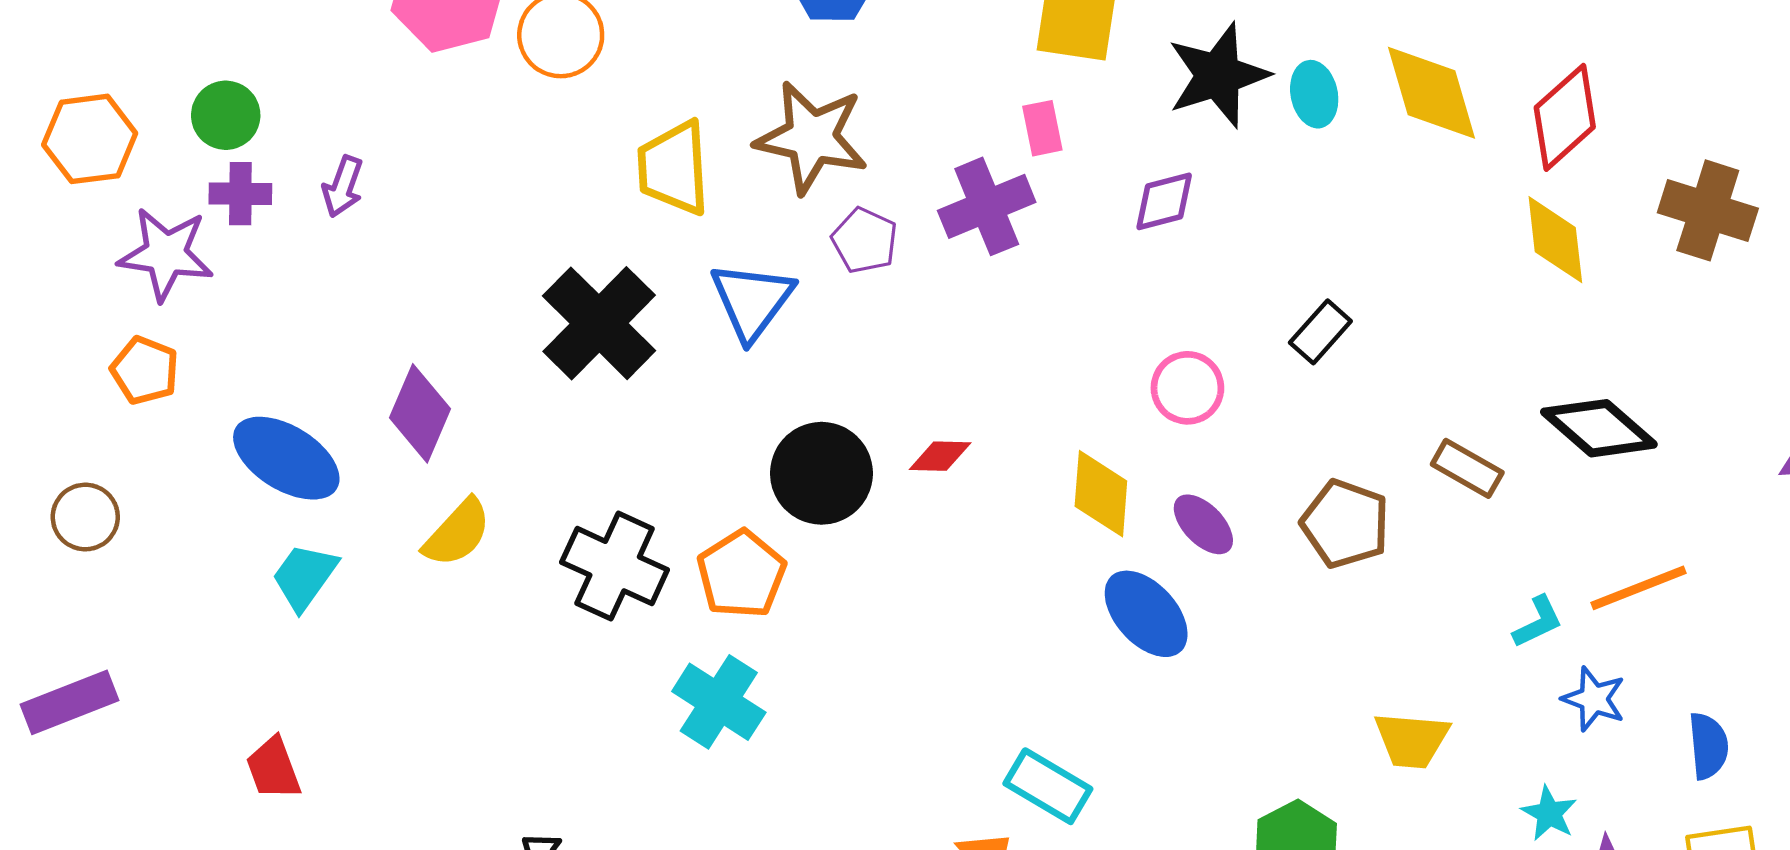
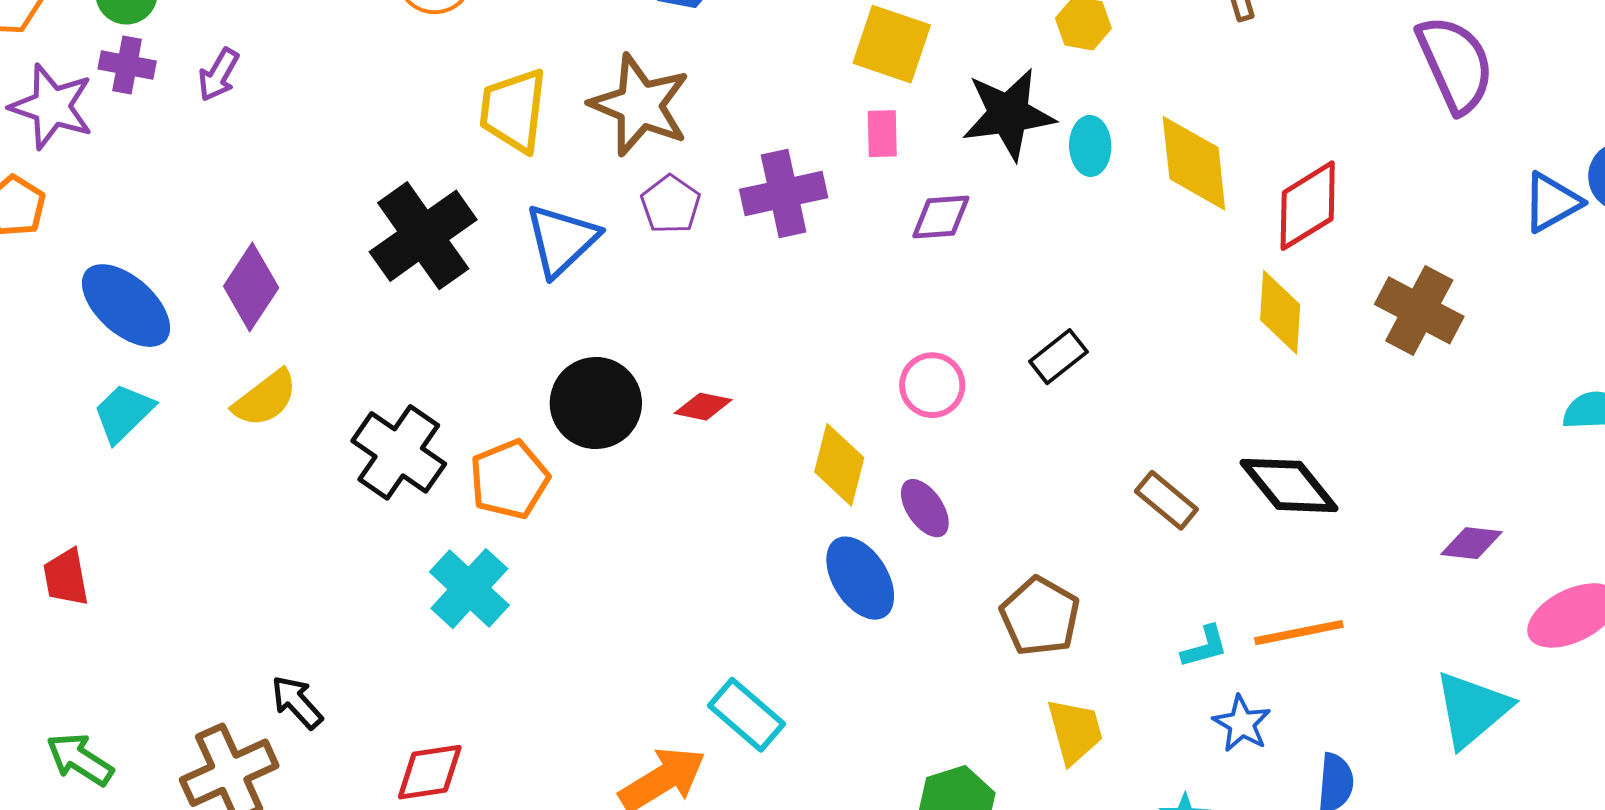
pink rectangle: (1042, 128) -> (882, 134), moved
brown pentagon: (1345, 524) -> (1040, 616), moved
yellow trapezoid: (1412, 740) -> (1075, 731), turned -120

